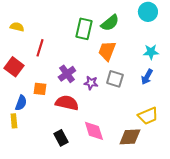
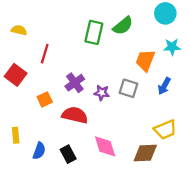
orange trapezoid: (107, 51) -> (145, 60), moved
cyan star: (151, 52) -> (172, 47), moved
orange square: (40, 89) -> (45, 99), turned -32
blue semicircle: (21, 103) -> (39, 151), moved

